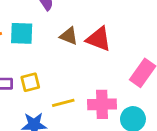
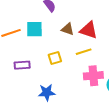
yellow square: (30, 82) -> (55, 58), moved
yellow line: (63, 103) -> (84, 52), moved

